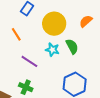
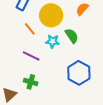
orange line: (16, 34) -> (30, 29), moved

